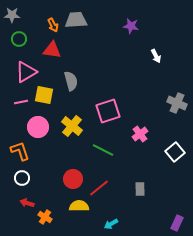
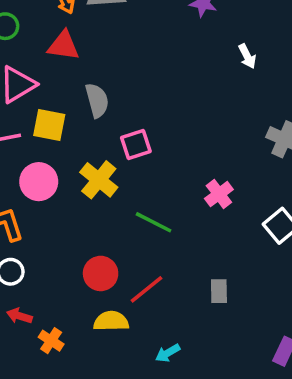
pink square: (108, 111) -> (136, 145), moved, size x0.7

